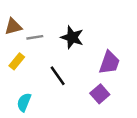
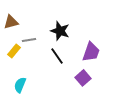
gray line: (35, 37) -> (29, 40), moved
black line: (58, 76) -> (57, 56), moved

